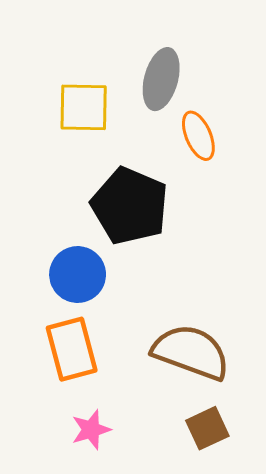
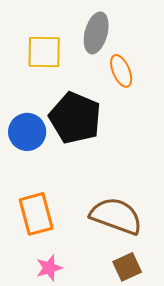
blue circle: (78, 275) -> (27, 132), moved

